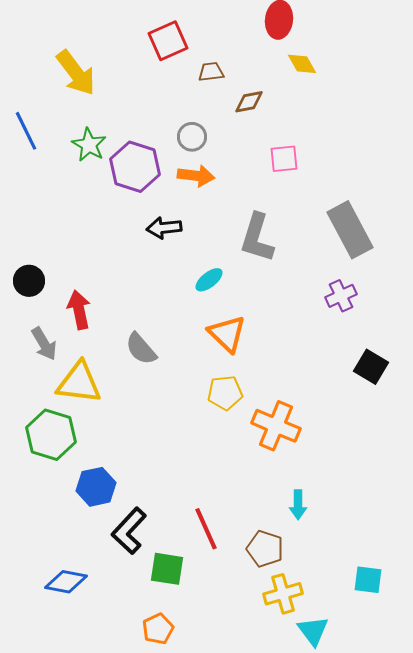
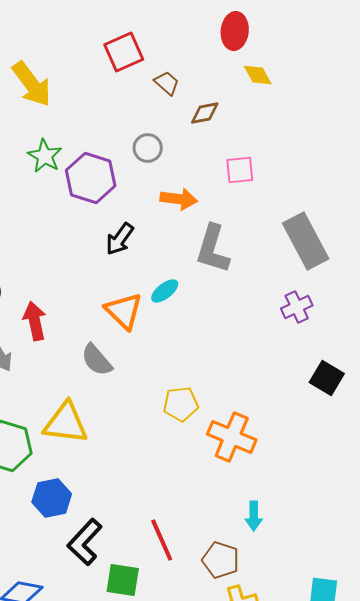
brown trapezoid: (211, 72) -> (167, 83), turned 48
orange arrow: (196, 176) -> (179, 199), moved
black arrow: (164, 228) -> (120, 239), turned -48
orange triangle: (227, 334) -> (124, 311), moved
yellow triangle: (79, 383) -> (66, 423), moved

